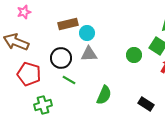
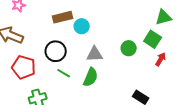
gray triangle: (89, 54) -> (95, 54), moved
green semicircle: (104, 95) -> (91, 77), moved

